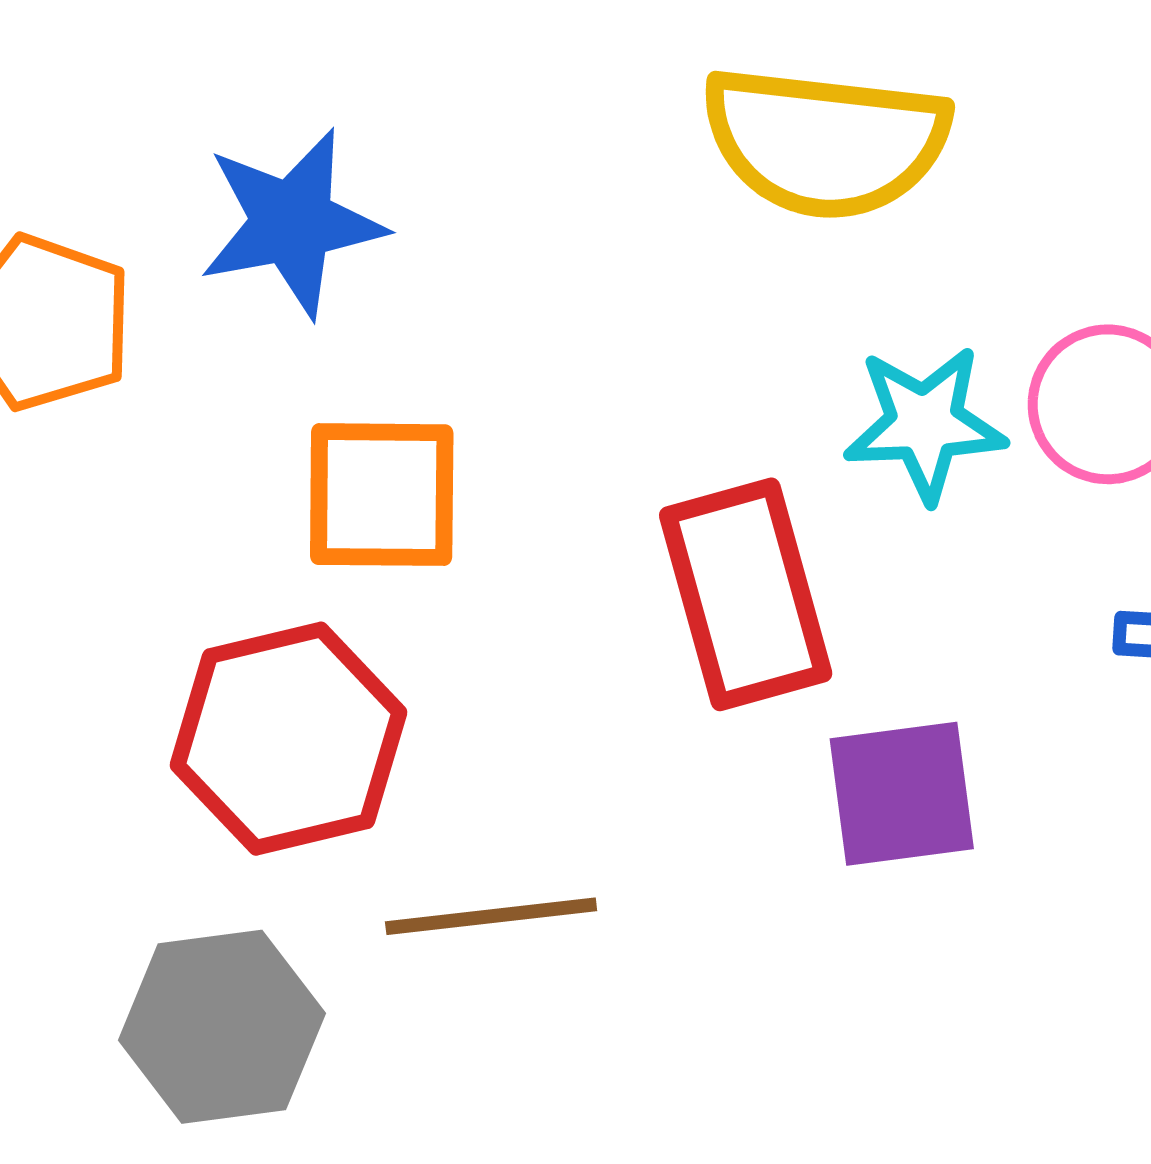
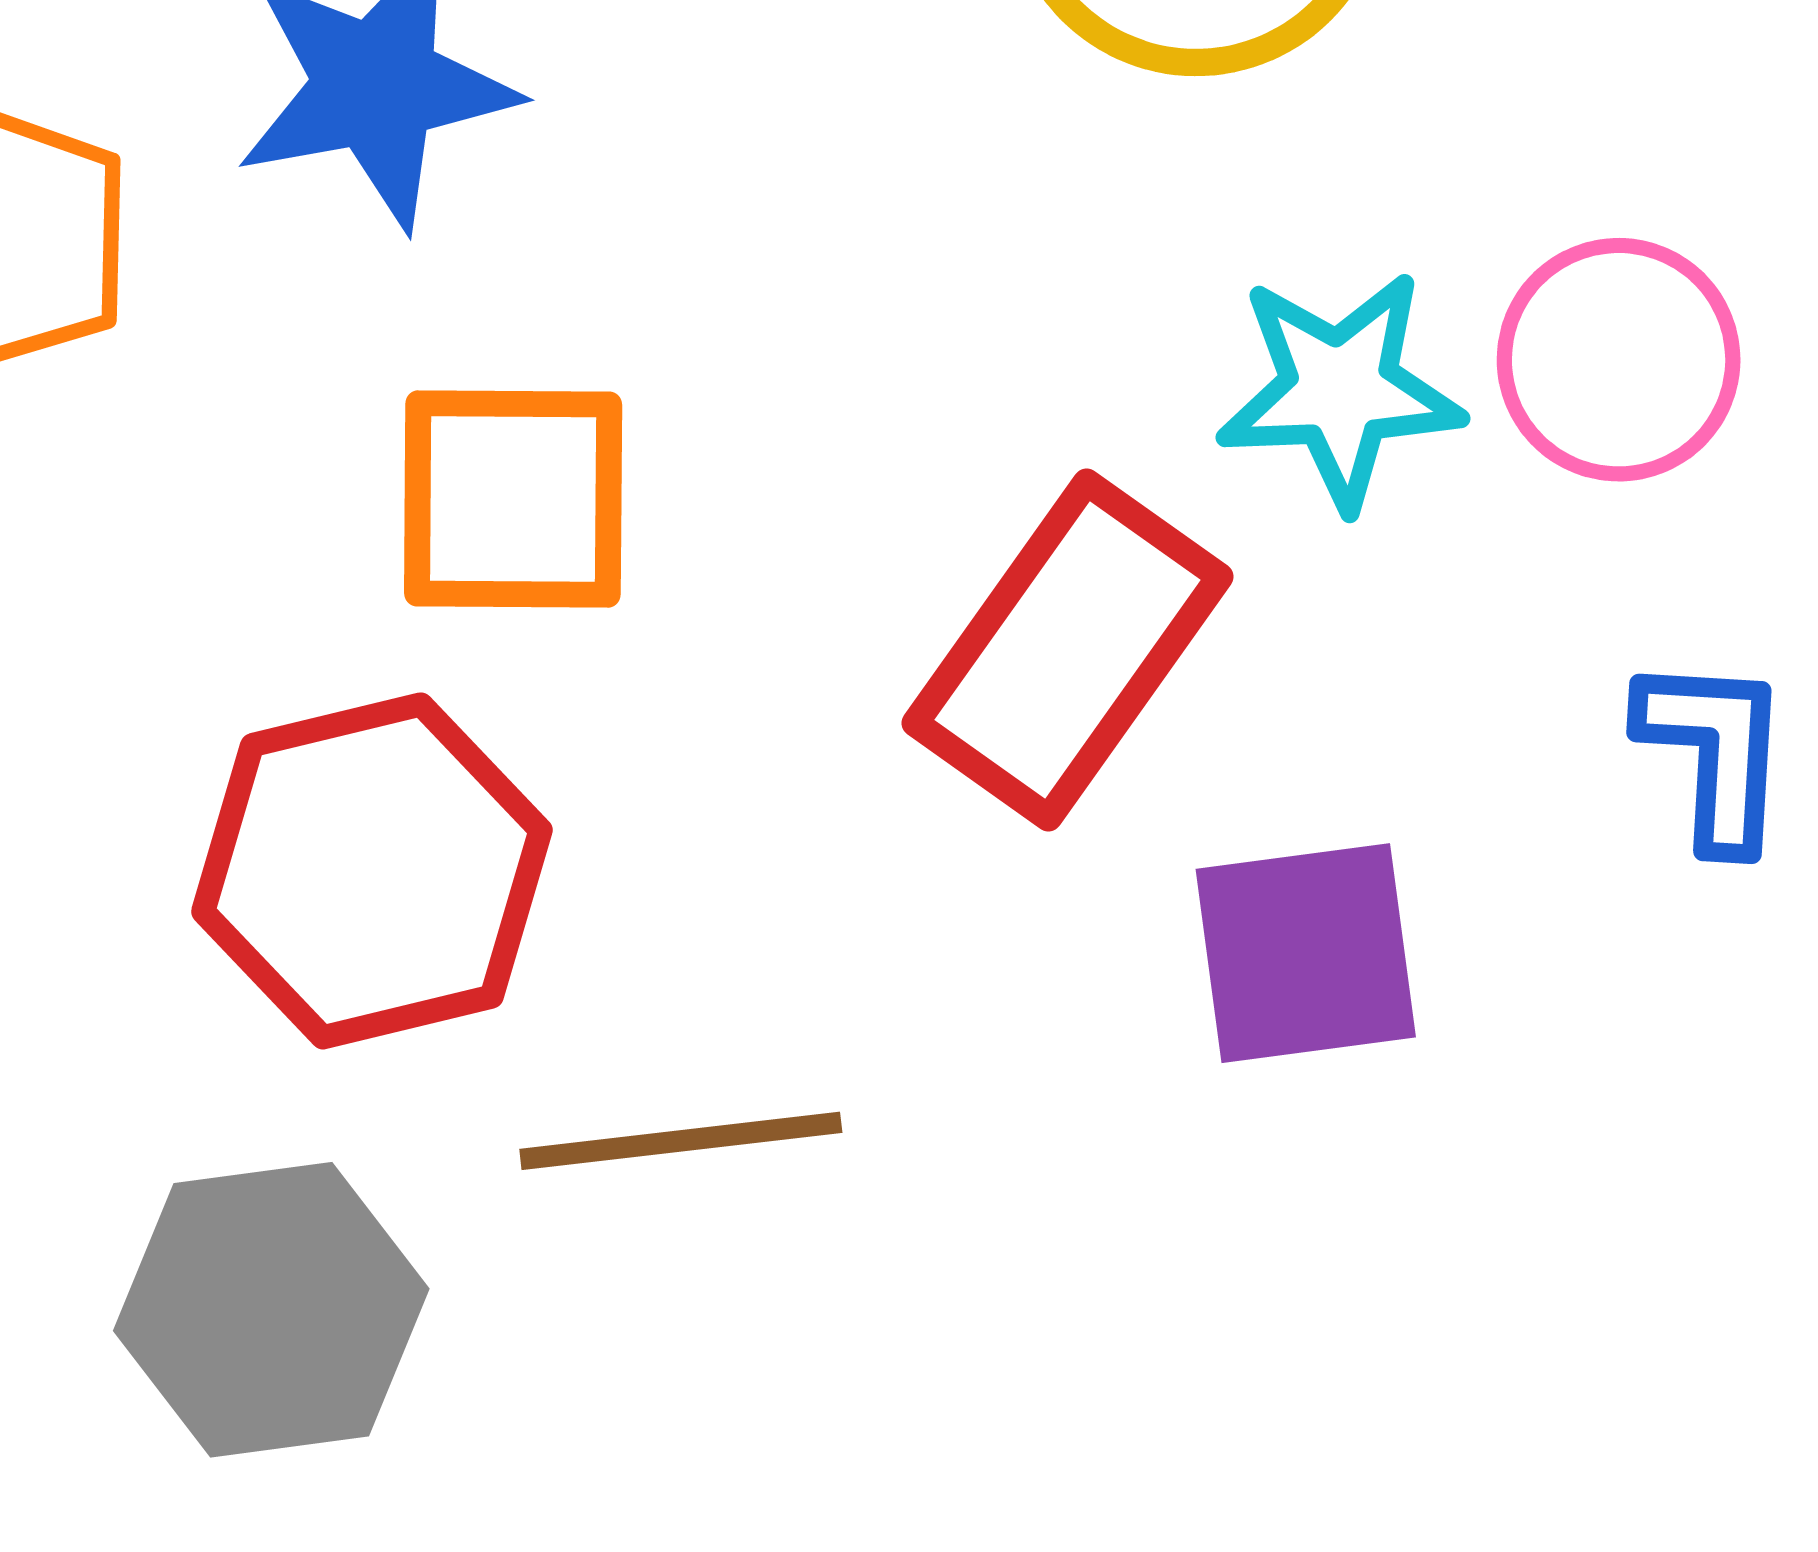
red rectangle: (746, 594) -> (1068, 650), turned 51

